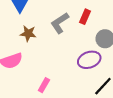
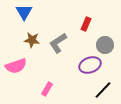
gray L-shape: (60, 23) -> (58, 43), moved

